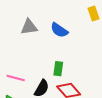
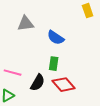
blue semicircle: (59, 30) -> (56, 38), moved

